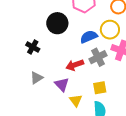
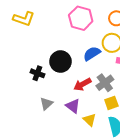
black circle: (57, 23) -> (60, 62), moved
gray cross: (98, 57) -> (105, 83), moved

